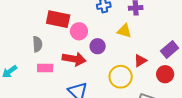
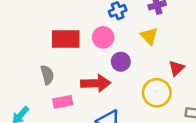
pink circle: (79, 31) -> (103, 37), moved
yellow triangle: (124, 31) -> (149, 36), turned 42

